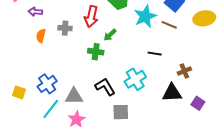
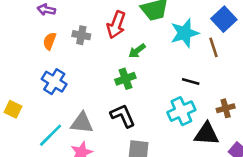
brown line: (169, 25) -> (214, 47), turned 42
green cross: (96, 52) -> (125, 79), moved, turned -35
cyan cross: (135, 79) -> (181, 111), moved
blue cross: (47, 84) -> (54, 82), moved, turned -30

